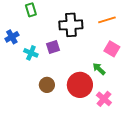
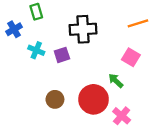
orange line: (107, 20) -> (138, 23), moved
blue cross: (12, 37) -> (14, 29), moved
cyan cross: (31, 53) -> (36, 50), moved

